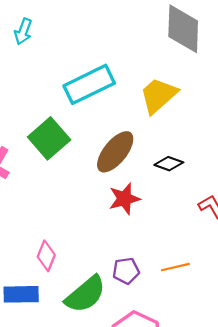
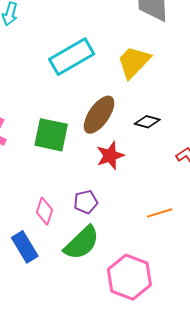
green square: (49, 138) -> (51, 135), moved, turned -33
purple pentagon: (126, 271) -> (86, 202), moved
blue rectangle: (21, 294) -> (25, 247), turned 64

